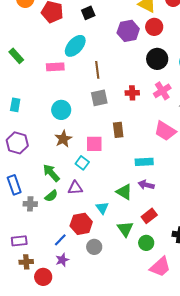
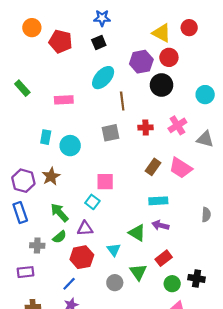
cyan ellipse: (75, 46) -> (103, 78), moved
black circle: (157, 59) -> (162, 85), moved
brown line: (97, 70) -> (122, 101), moved
cyan rectangle: (15, 105) -> (46, 137), moved
brown rectangle: (118, 130) -> (153, 167), moved, turned 42
brown star: (63, 139) -> (51, 176), moved
blue rectangle: (14, 185) -> (20, 213), moved
red hexagon: (81, 224) -> (82, 257), moved
purple rectangle: (19, 241) -> (26, 272), moved
green circle: (146, 243) -> (172, 284), moved
gray circle: (94, 247) -> (115, 283), moved

